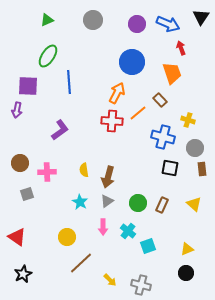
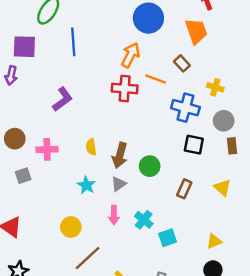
orange line: (138, 113) -> (156, 79), turned 60
green circle: (138, 203) -> (150, 166), moved

